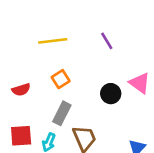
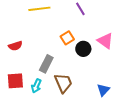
orange square: (61, 79) -> (67, 38), moved

